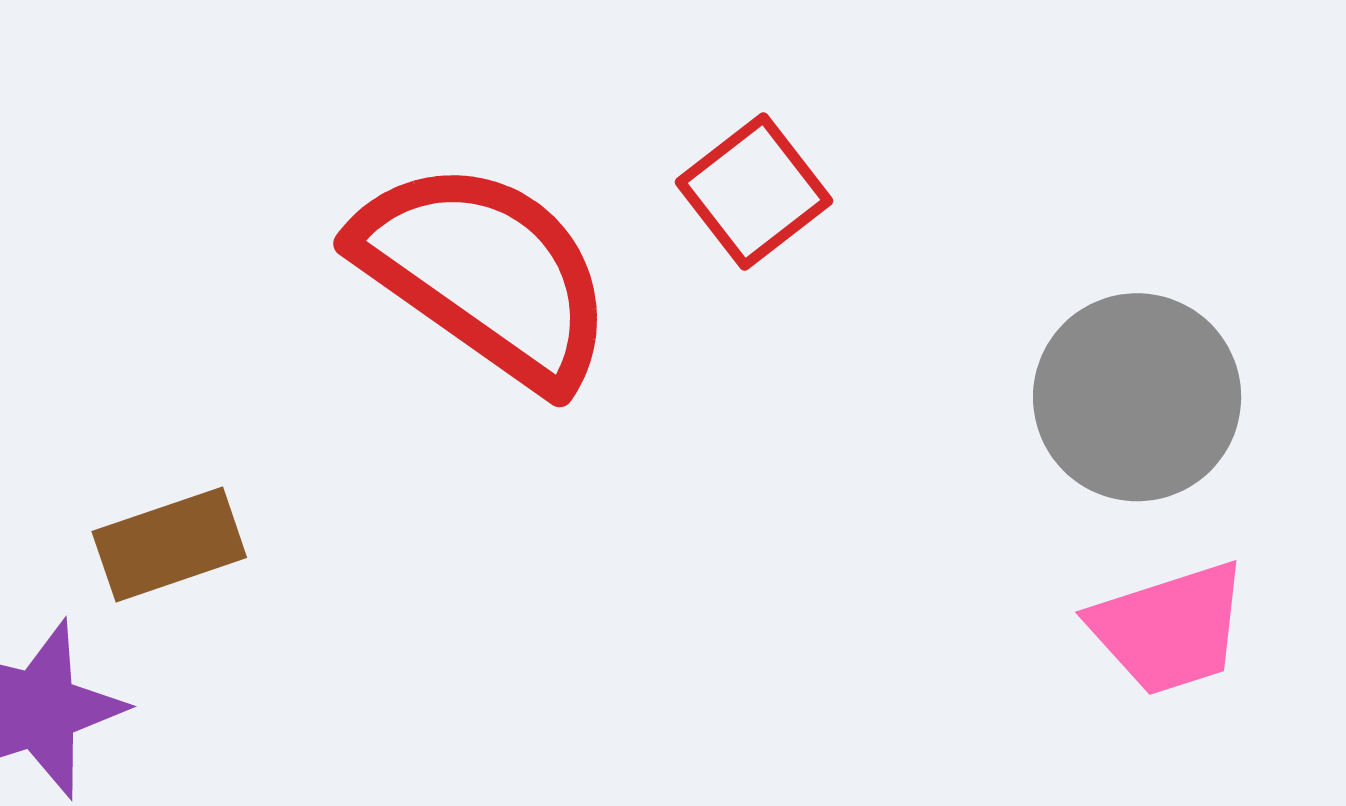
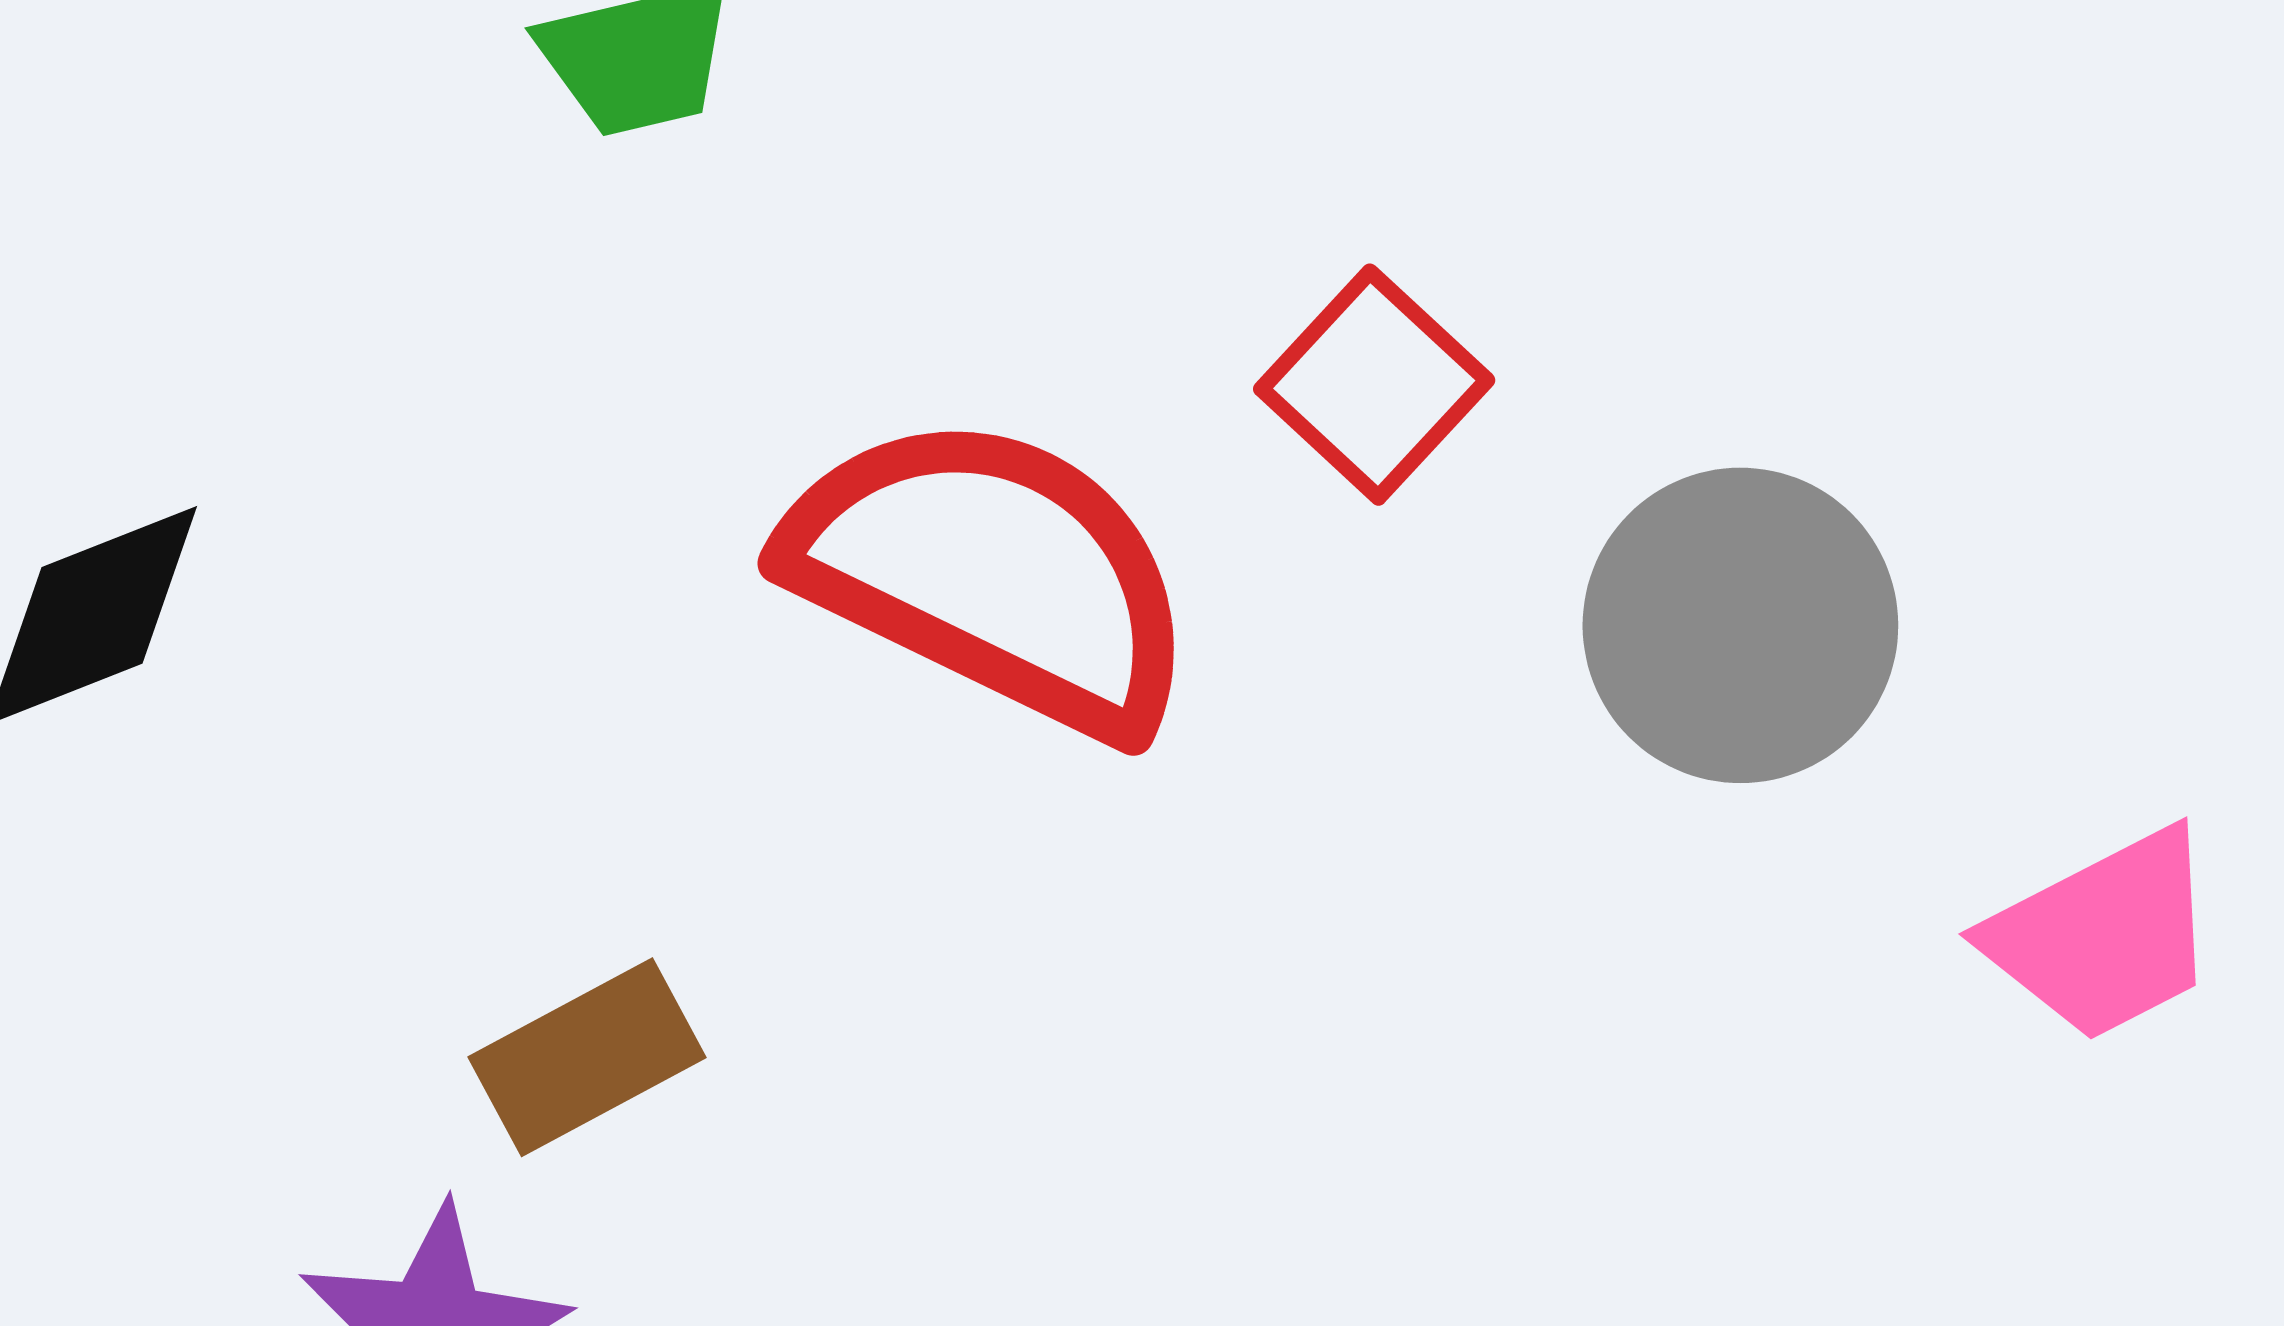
gray circle: (1137, 397) -> (1740, 625), moved

